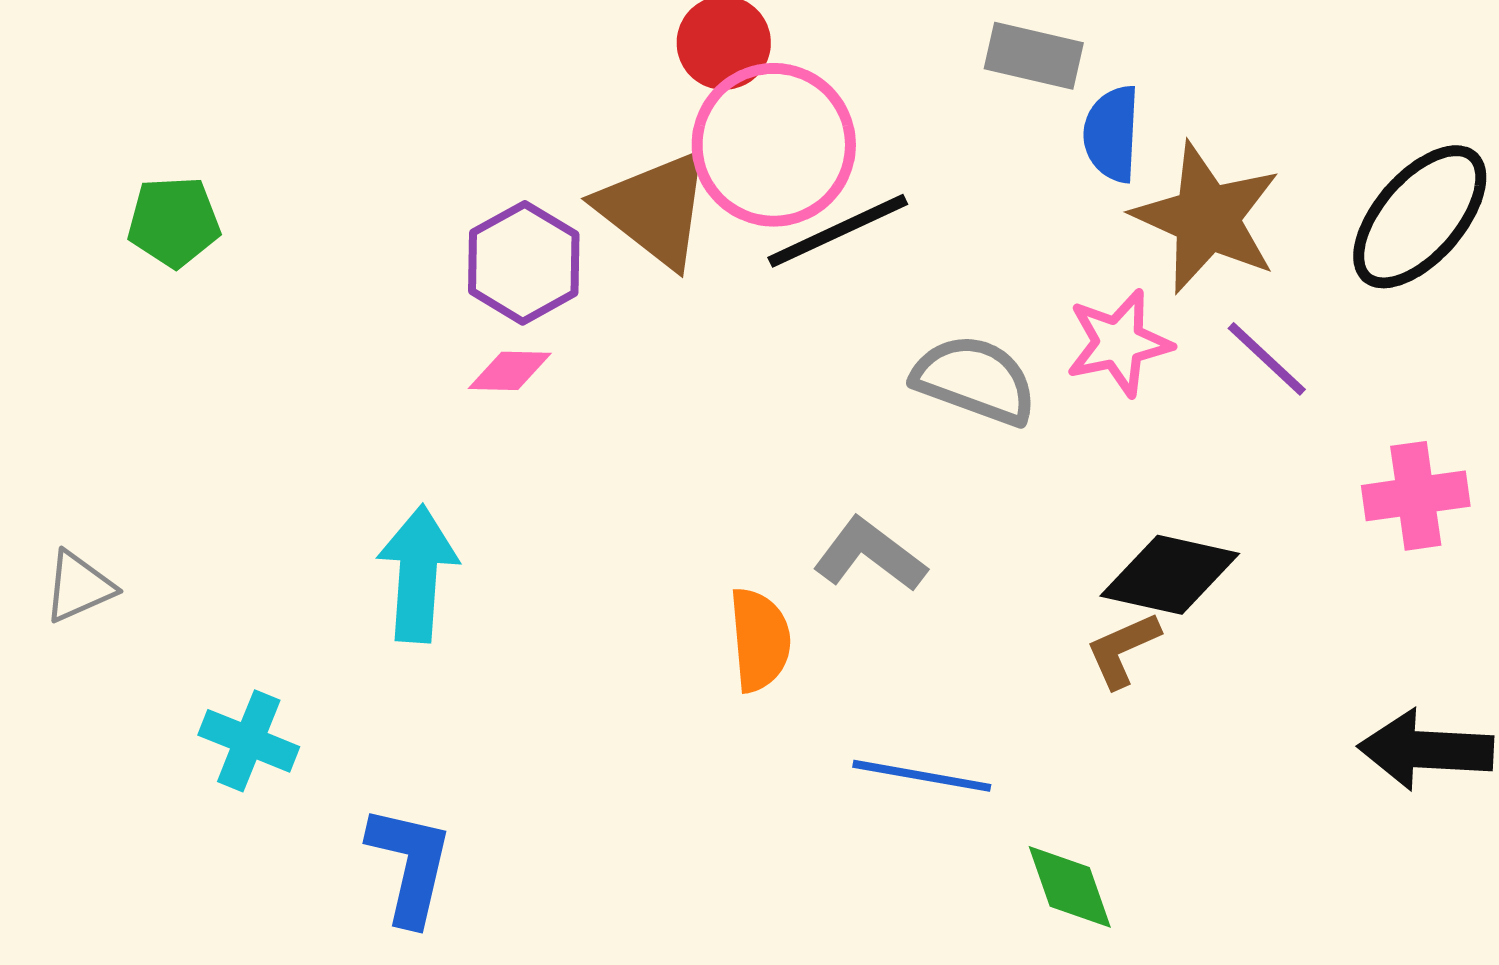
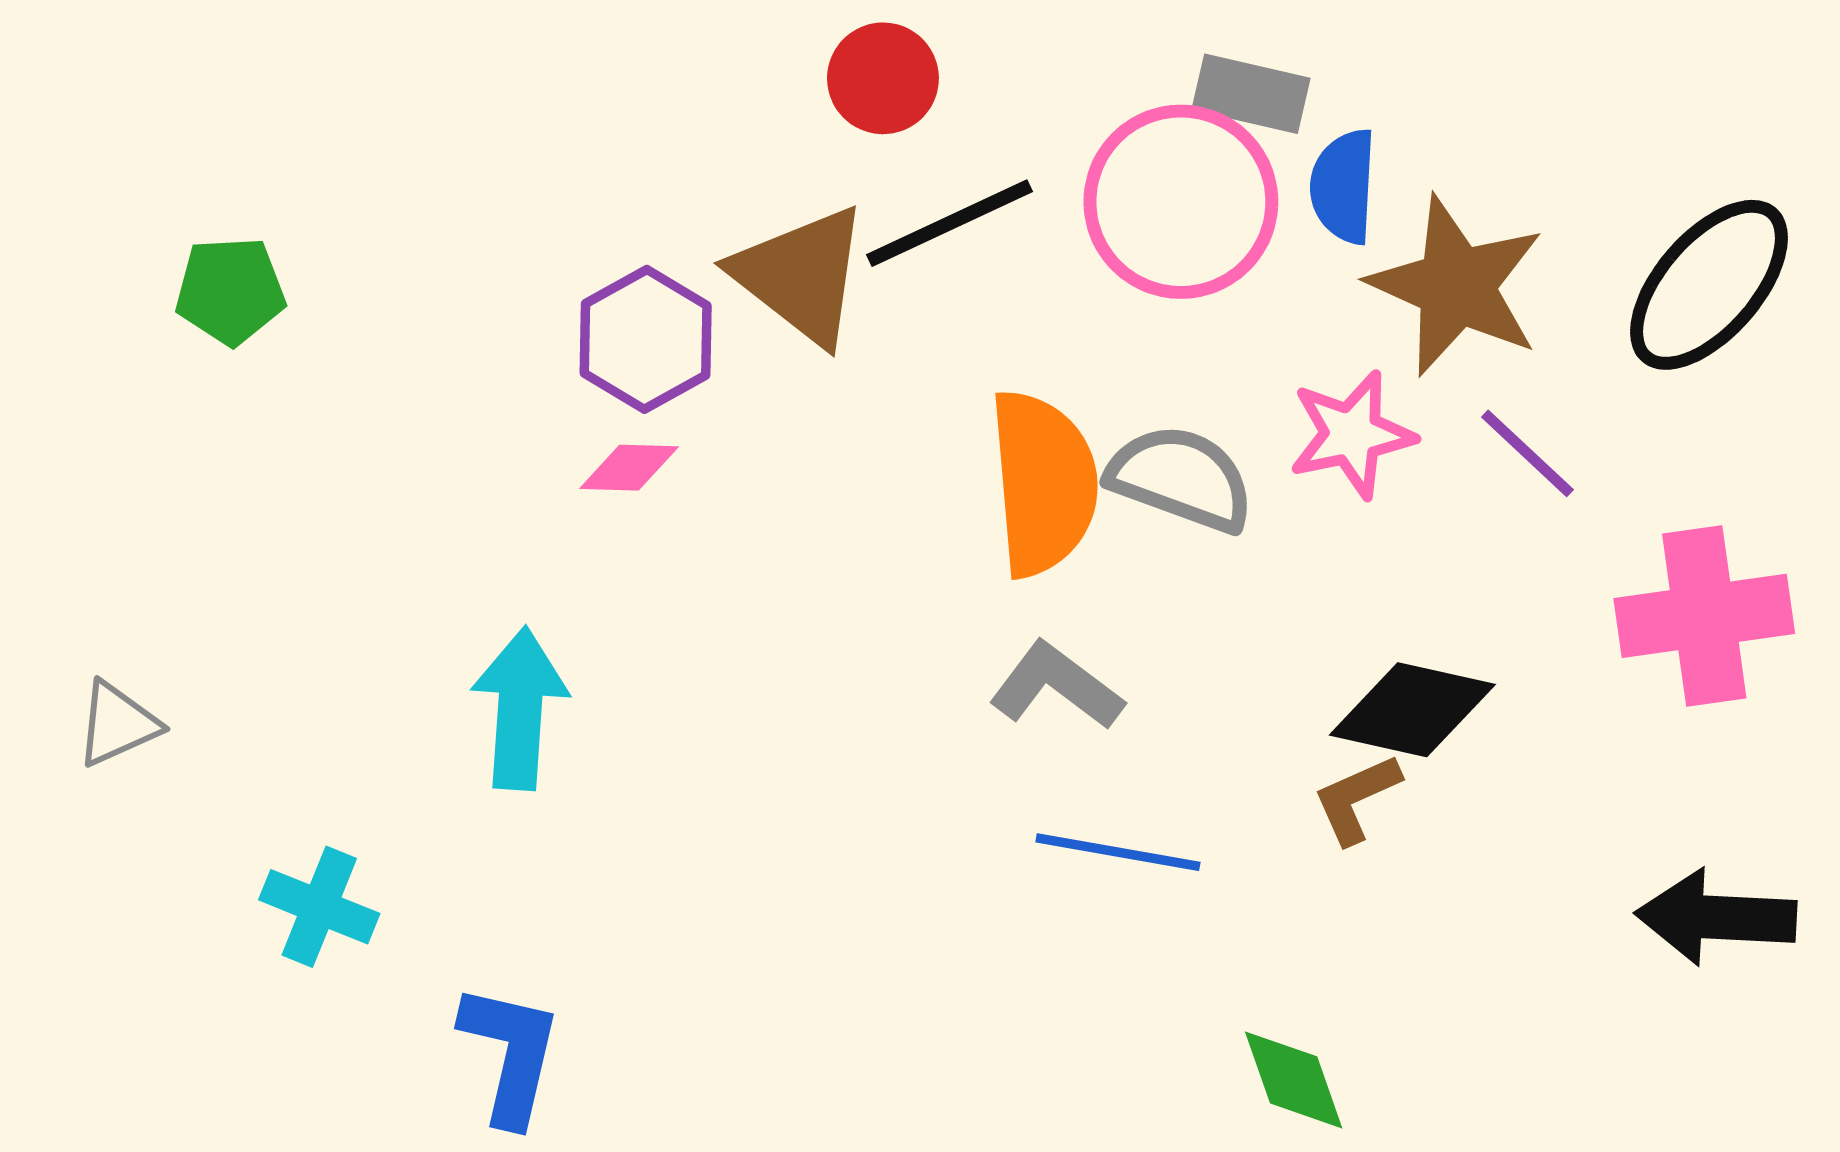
pink circle: (774, 145) -> (1181, 202), moved
black line: (838, 231) -> (949, 223), moved
pink cross: (1416, 496) -> (1704, 616), size x1.4
orange semicircle: (760, 640) -> (1043, 483), moved, size x1.5
blue line: (922, 776) -> (1118, 852), moved

